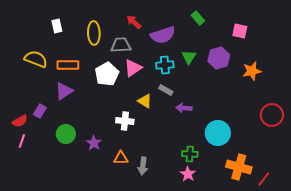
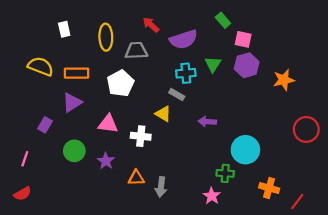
pink square: (240, 31) -> (243, 39), moved
pink triangle: (133, 68) -> (108, 124), moved, turned 42
gray rectangle: (166, 90) -> (177, 95), moved
red semicircle: (20, 121) -> (23, 194), moved
green cross: (190, 154) -> (225, 173), moved
orange cross: (239, 167) -> (269, 188), size x0.7

